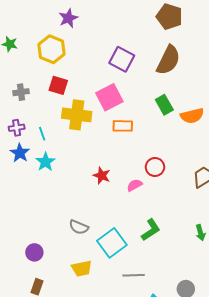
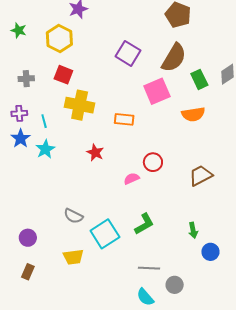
pink square: (109, 97) -> (157, 91), moved
green rectangle: (164, 105) -> (199, 79), moved
red star: (102, 175) -> (95, 153), moved
gray line: (134, 275) -> (149, 268), moved

